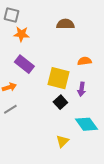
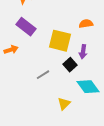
black square: (60, 102) -> (70, 65), moved
gray line: (10, 109) -> (43, 75), moved

